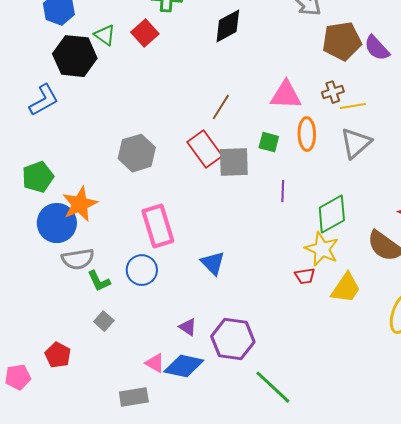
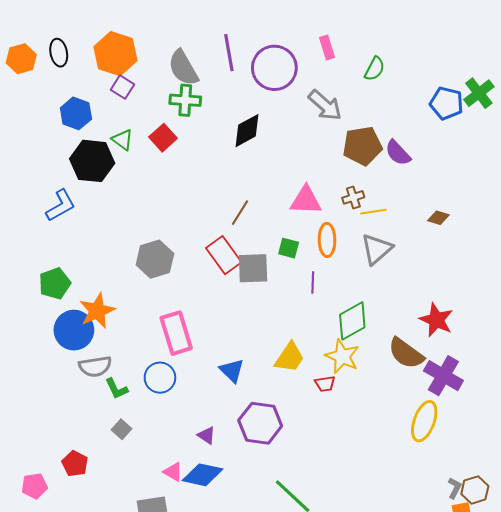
purple line: (283, 191) -> (313, 282), moved
yellow trapezoid: (346, 288) -> (290, 357), moved
purple hexagon: (233, 339) -> (260, 423), moved

